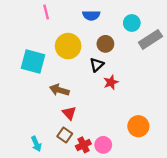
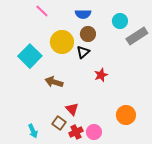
pink line: (46, 12) -> (42, 11), turned -32
brown circle: (105, 44) -> (88, 34), moved
cyan square: (33, 61) -> (30, 56), turned 30
black triangle: (97, 65) -> (83, 52), moved
red triangle: (69, 113) -> (72, 109), moved

